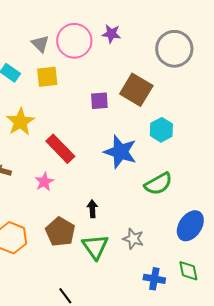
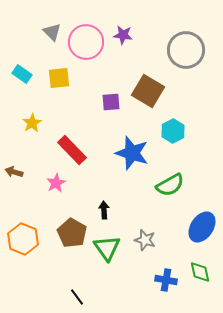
gray triangle: (40, 44) -> (52, 32), moved
yellow star: (20, 122) -> (32, 123), size x0.7

